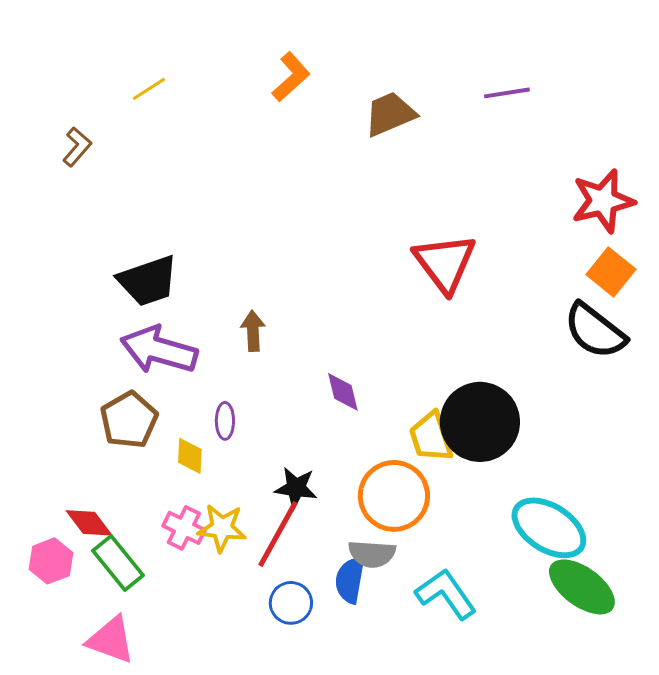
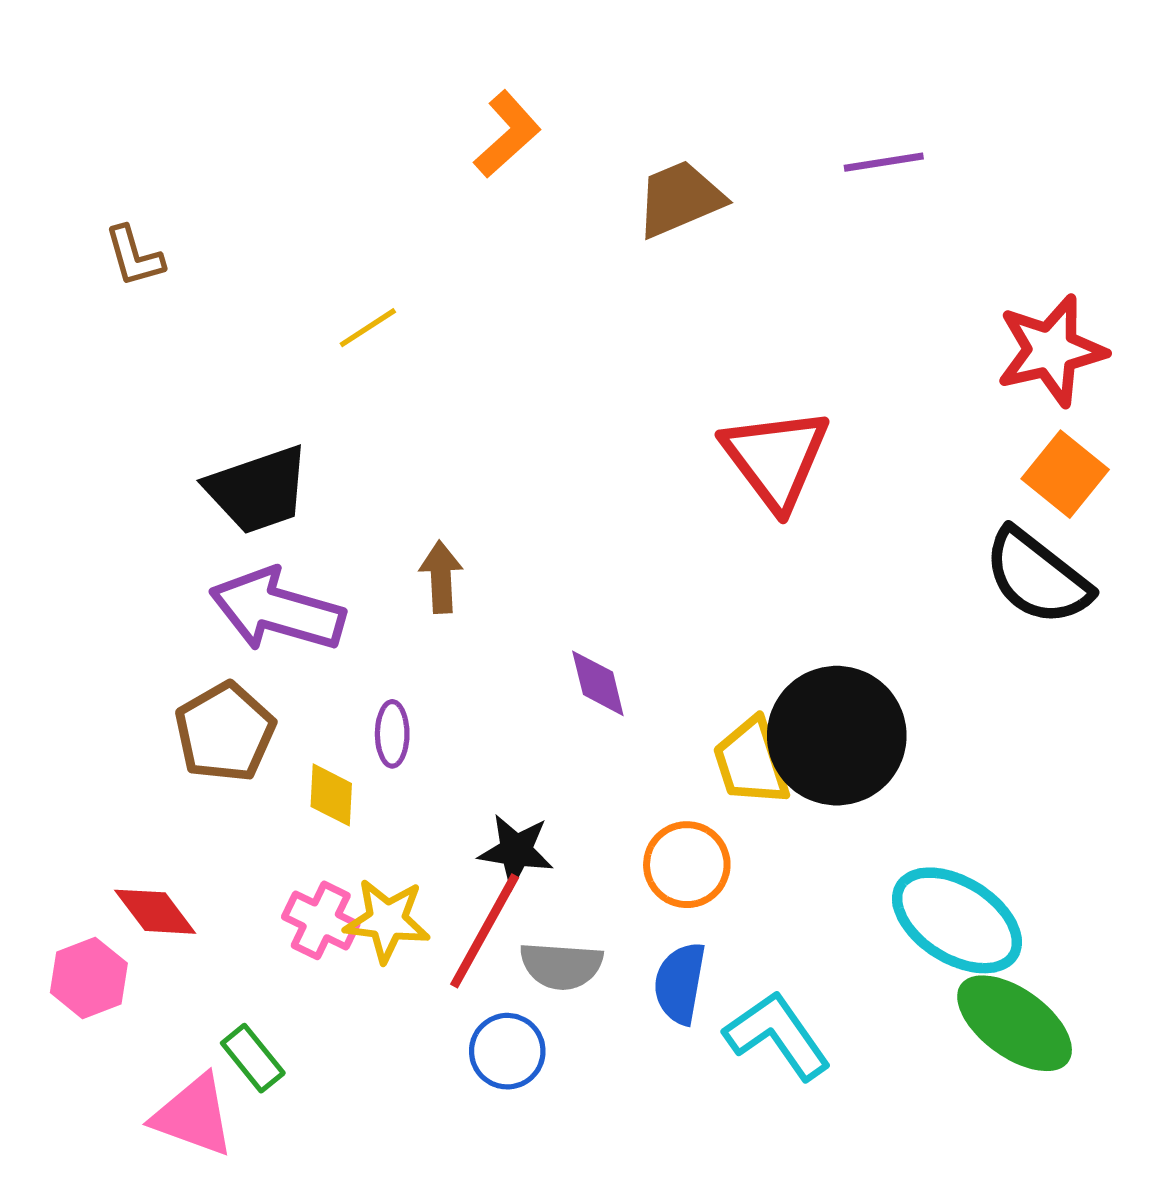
yellow line: (149, 89) -> (368, 328), moved
brown L-shape: (77, 147) -> (134, 256), turned 123
orange circle: (394, 496) -> (687, 865), size x0.7
gray semicircle: (372, 554) -> (561, 966), moved
green rectangle: (118, 563) -> (253, 1058), moved, size x0.7
blue semicircle: (350, 580) -> (680, 983), moved

